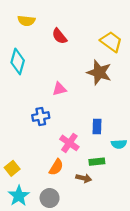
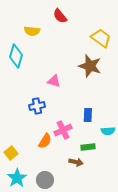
yellow semicircle: (26, 21) -> (32, 31), moved
red semicircle: (59, 36) -> (60, 16), moved
pink triangle: (59, 89) -> (54, 81), turned 32
pink cross: (69, 143) -> (63, 130), turned 30
orange semicircle: (56, 167) -> (45, 141), moved

